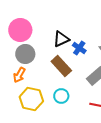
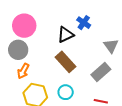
blue cross: (79, 48) -> (84, 23), moved
gray circle: (25, 54) -> (18, 50), moved

